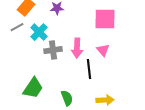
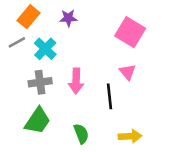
pink square: (105, 19) -> (130, 32), turned 30
pink arrow: (77, 48) -> (76, 81), moved
gray cross: (53, 50) -> (40, 82), moved

